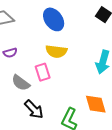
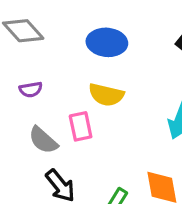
blue ellipse: (54, 19) -> (107, 42), turned -55

